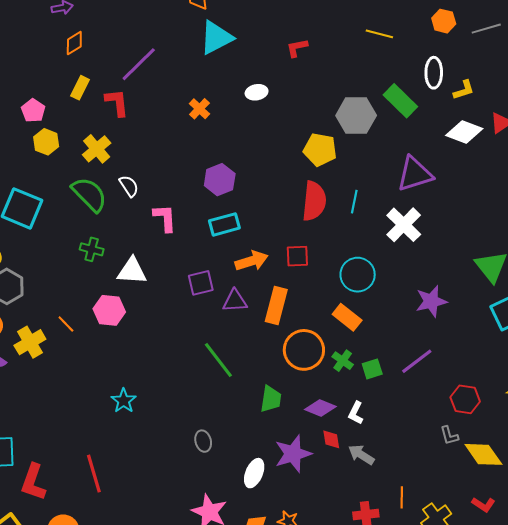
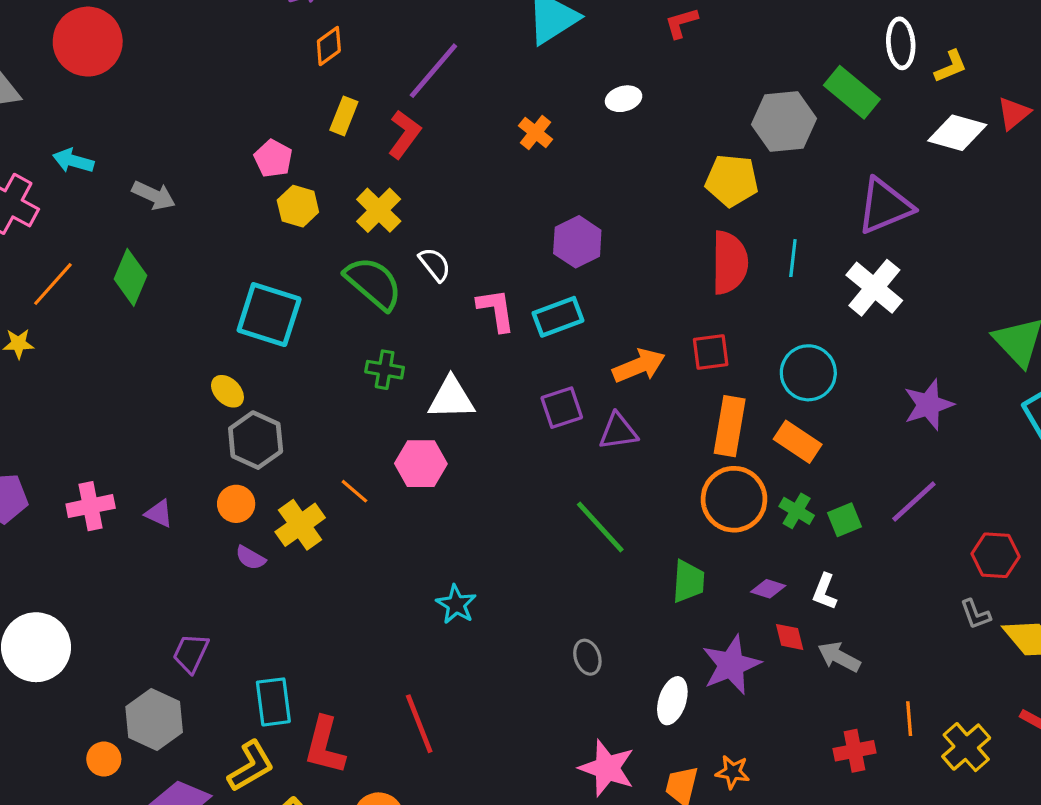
red L-shape: (117, 103) -> (404, 134), turned 48
cyan rectangle: (224, 224) -> (558, 317), moved
orange rectangle: (276, 305) -> (730, 426), moved
purple diamond: (320, 408) -> (768, 589), size x0.7

